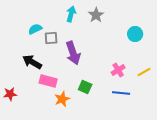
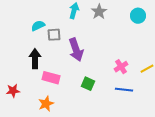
cyan circle: (135, 34) -> (138, 16), moved
black arrow: (32, 62) -> (35, 59), turned 60
orange star: (62, 99) -> (46, 104), moved

